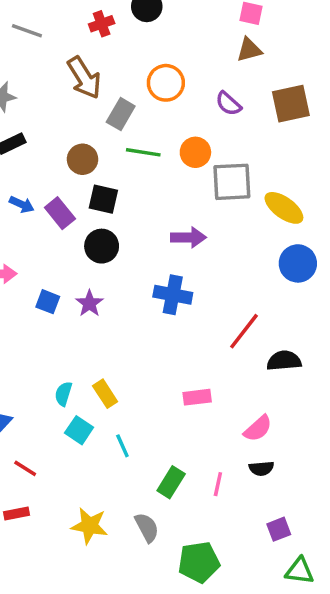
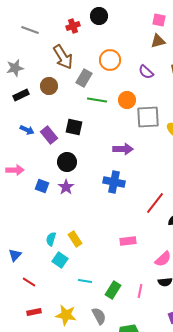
brown circle: (83, 159) -> (49, 86), moved
black circle: (102, 246) -> (67, 162), moved
cyan line: (122, 446) -> (85, 281), moved, turned -56
red rectangle: (17, 514) -> (34, 312), moved

